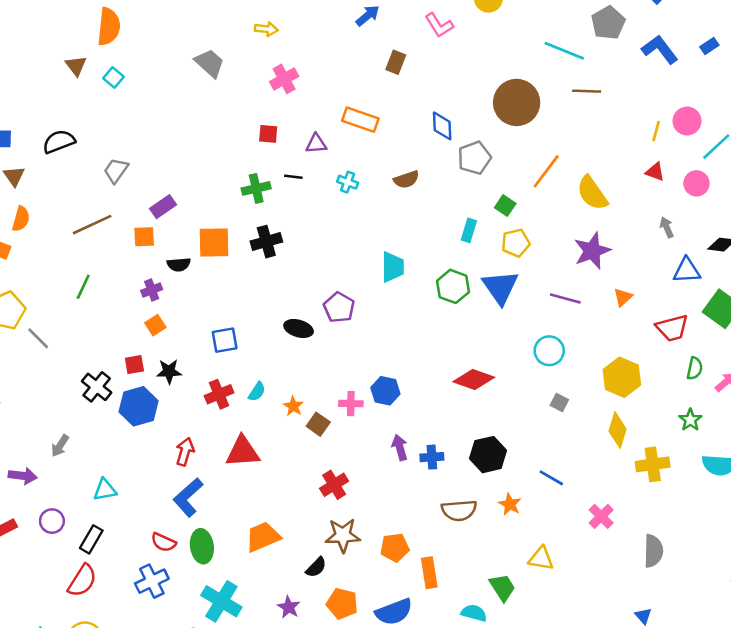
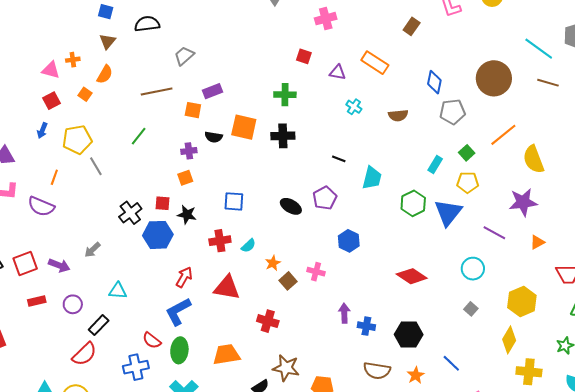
black line: (293, 177) -> (339, 159), moved
blue hexagon: (385, 391) -> (349, 241), moved
red cross: (334, 485) -> (268, 321), moved, turned 35

